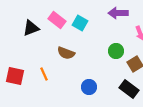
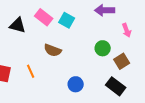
black triangle: (31, 28) -> (18, 25), turned 36

